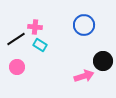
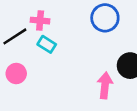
pink arrow: (84, 76) -> (105, 85), turned -66

